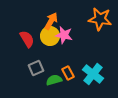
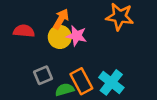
red semicircle: (27, 39) -> (24, 31), moved, turned -54
orange rectangle: (68, 73) -> (81, 81), size x1.5

